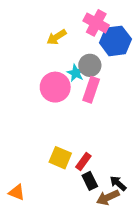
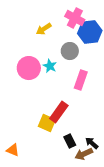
cyan star: (76, 73) -> (50, 66), moved
pink circle: (55, 87) -> (29, 68), moved
pink rectangle: (91, 90) -> (81, 80), moved
red rectangle: (83, 162) -> (59, 112), moved, size x1.5

